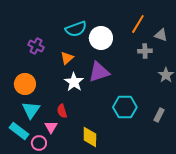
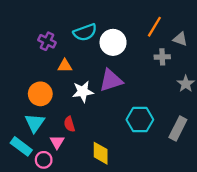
purple cross: (36, 46) -> (47, 41), moved
orange triangle: (67, 58) -> (65, 66), moved, turned 40
white star: (74, 82) -> (83, 92), turned 30
orange circle: (25, 84) -> (40, 94), moved
gray rectangle: (159, 115) -> (178, 129), size x1.5

